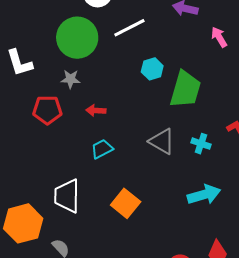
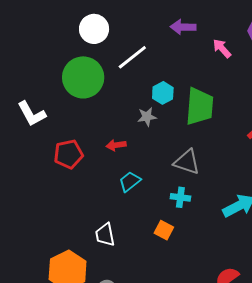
gray star: (71, 79) -> (147, 117), moved
cyan cross: (201, 144) -> (180, 197), moved
white trapezoid: (67, 196) -> (105, 235), size x0.7
orange square: (126, 203) -> (164, 230), size x0.7

